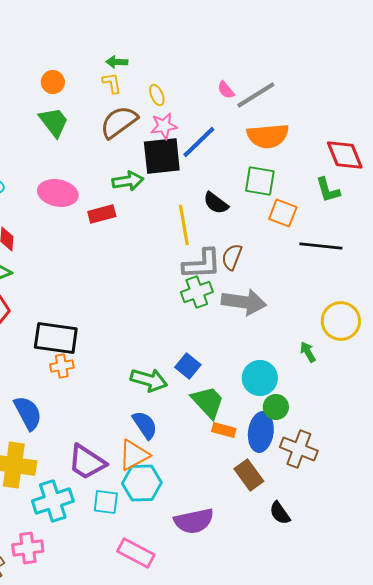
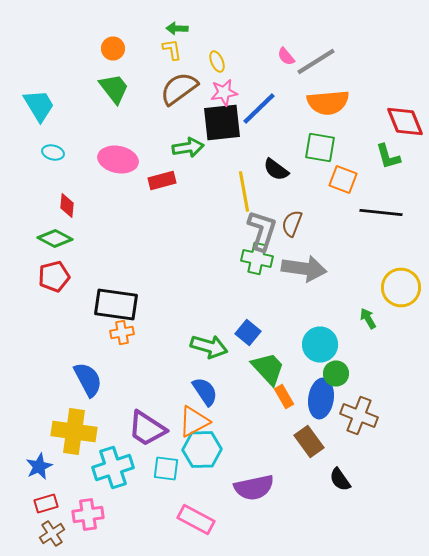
gray L-shape: (202, 264) -> (262, 230), turned -69
green cross: (197, 292) -> (257, 258), turned 32
orange rectangle: (224, 430) -> (284, 396), turned 45

